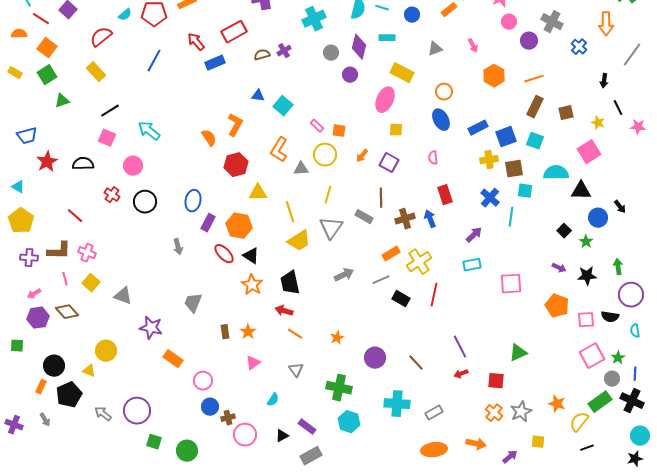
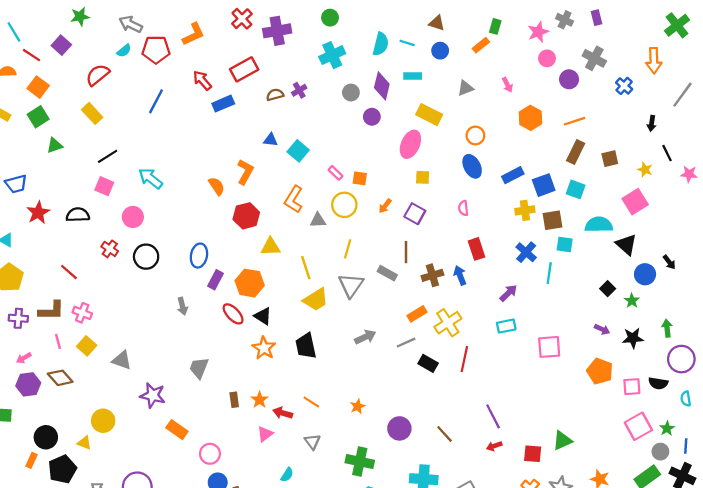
black triangle: (581, 191) -> (626, 245), turned 40
red arrow: (284, 311) -> (283, 413), moved
green triangle: (518, 353) -> (562, 441), moved

